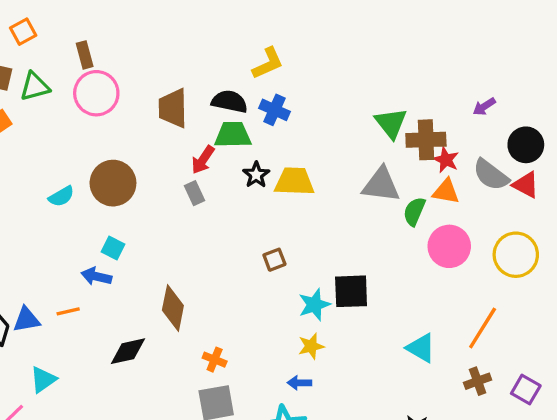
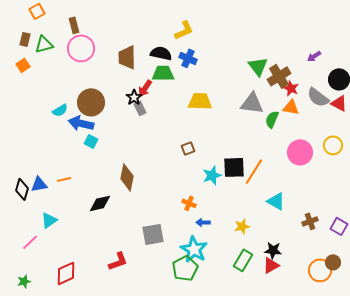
brown cross: (426, 140) -> (279, 76), turned -30
black star: (256, 175) -> (134, 97), moved
pink circle: (449, 246) -> (300, 152), moved
yellow circle: (516, 255) -> (333, 145), size x0.7
blue arrow: (96, 276) -> (81, 123), moved, size x1.4
orange line: (483, 328) -> (254, 171), moved
yellow star: (311, 346) -> (242, 226), moved
orange cross: (215, 360) -> (189, 203), moved

